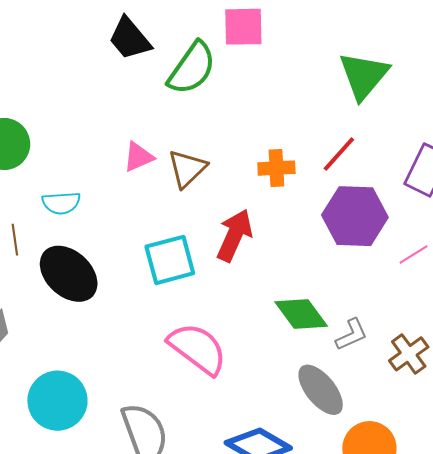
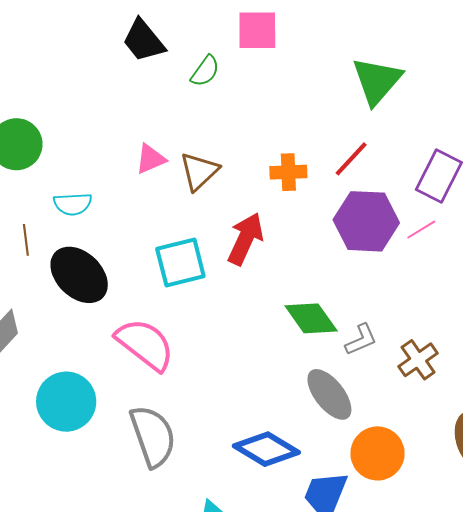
green semicircle: (192, 68) -> (205, 71), size x0.6
pink line: (414, 255) -> (421, 230), moved
pink semicircle: (198, 349) -> (145, 344), moved

